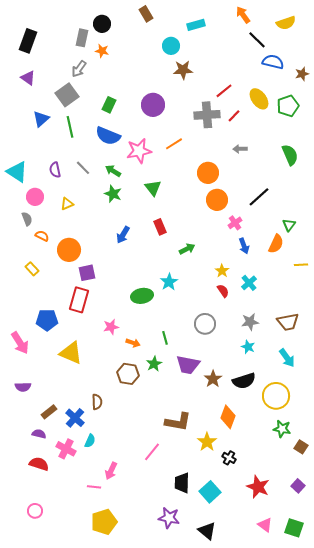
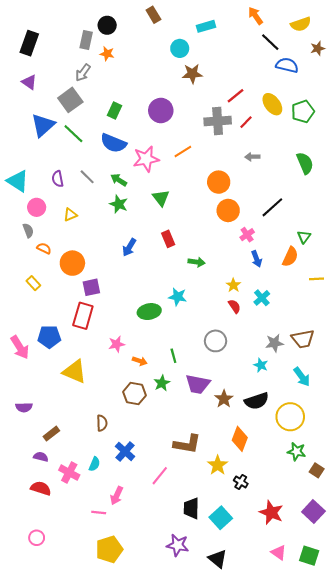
brown star: (302, 74) -> (318, 48), moved
blue triangle: (41, 119) -> (43, 125), size x1.4
green line: (70, 127) -> (73, 134), turned -35
green arrow: (187, 249) -> (197, 262), turned 35
cyan star: (169, 282) -> (178, 297), turned -30
gray star: (250, 322) -> (274, 343), moved
pink arrow: (20, 343) -> (20, 347), moved
blue cross: (75, 418) -> (125, 451), moved
purple square: (298, 486) -> (313, 511), size x1.5

